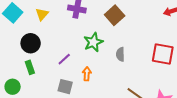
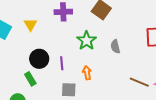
black circle: (31, 43) -> (39, 59), moved
purple line: (64, 59) -> (62, 63), turned -40

